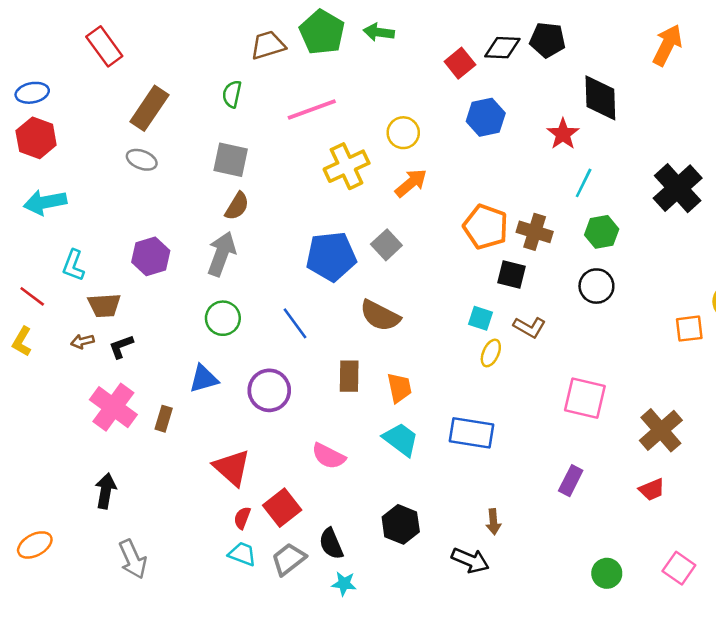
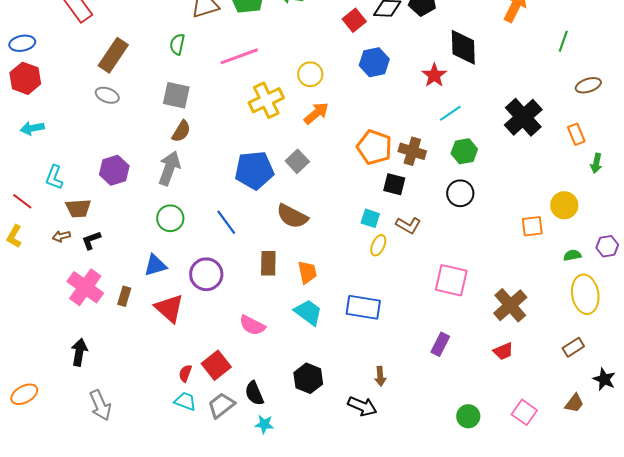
cyan line: (584, 183) -> (450, 113), turned 30
cyan arrow: (45, 202) -> (32, 128), size x0.7
red triangle: (232, 468) -> (169, 308), moved

